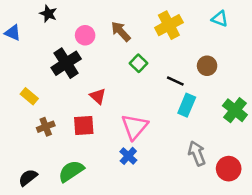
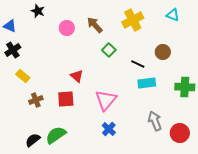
black cross: (66, 63) -> (13, 50), moved, size x0.7
cyan rectangle: (187, 105) -> (147, 83), turned 60
green cross: (235, 110) -> (185, 87), turned -36
blue cross: (128, 156) -> (109, 129), moved
black semicircle: (28, 178) -> (33, 140), moved

